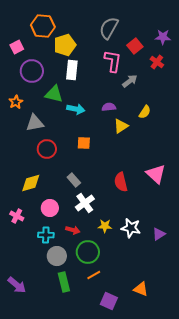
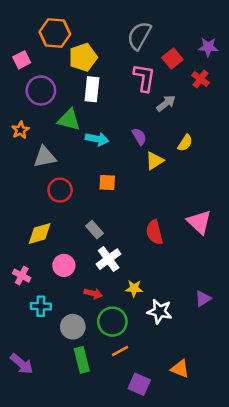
purple semicircle: (109, 107) -> (139, 136), turned 64
white star: (131, 228) -> (160, 311), moved
cyan cross: (46, 235) -> (41, 306), moved

